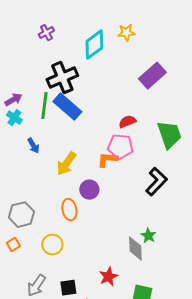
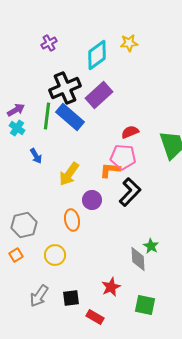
purple rectangle: (152, 76) -> (99, 95), moved
black L-shape: (156, 182) -> (130, 192), moved

